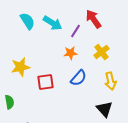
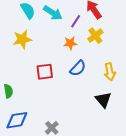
yellow cross: (101, 52) -> (95, 36), moved
yellow star: (20, 67) -> (22, 39), moved

